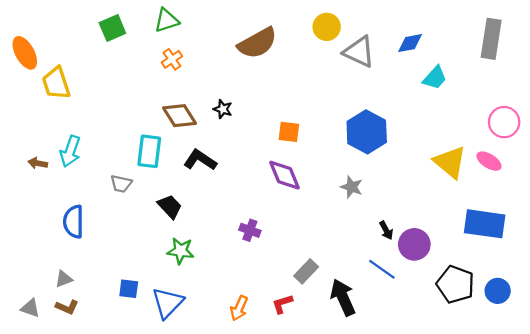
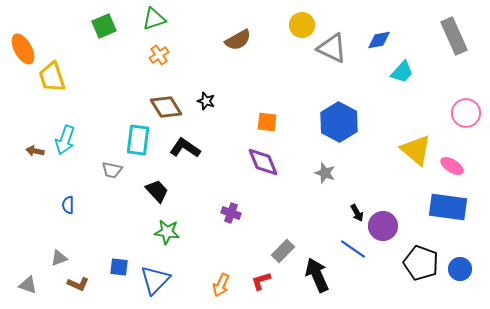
gray rectangle: (491, 39) -> (454, 36), turned -33
brown semicircle: (257, 43) -> (238, 40), size x0.7
pink ellipse: (489, 161) -> (452, 166), moved
blue semicircle: (73, 222) -> (68, 205), size x0.6
brown L-shape: (67, 307) -> (78, 284), moved

